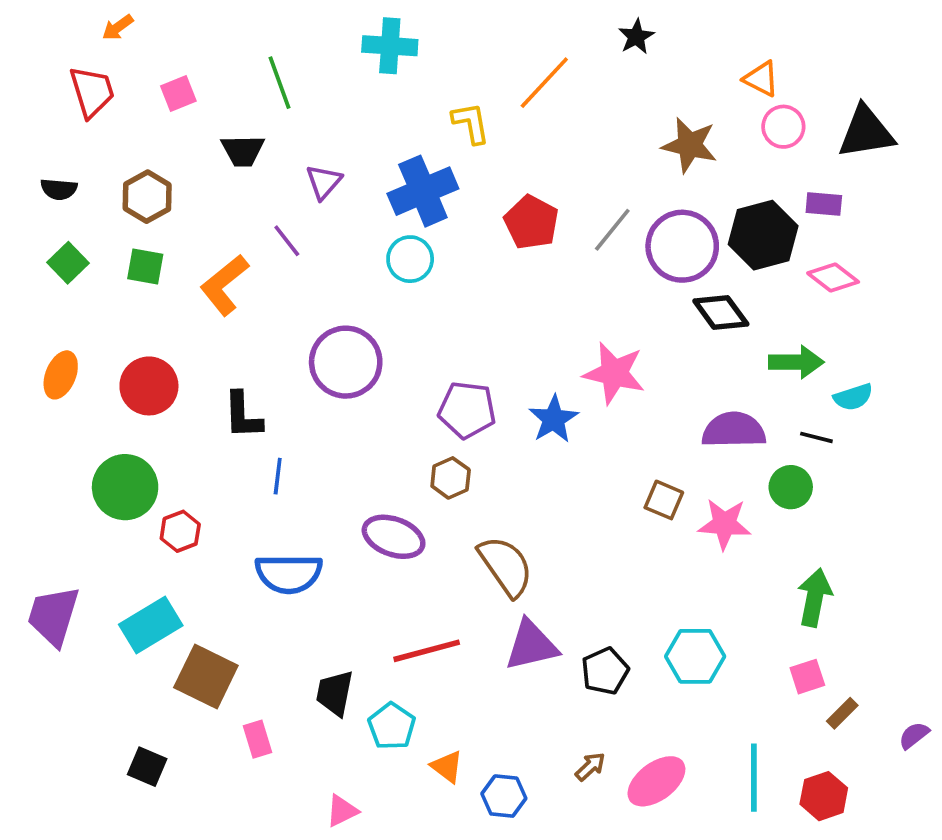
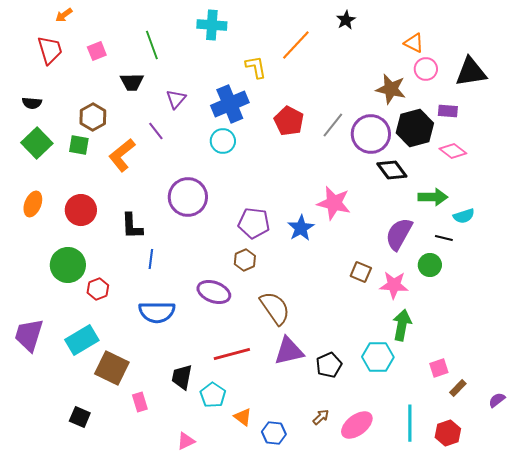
brown star: (690, 145) -> (391, 89), moved
brown hexagon: (147, 197) -> (93, 117), moved
green square: (68, 263) -> (37, 143), size x1.4
purple semicircle: (734, 430) -> (399, 234), turned -60
green arrow: (815, 597) -> (402, 325), moved

